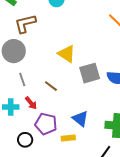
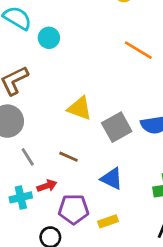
red arrow: (31, 103) -> (47, 186), turned -56
blue triangle: (80, 119) -> (112, 179), moved

